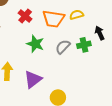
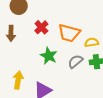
yellow semicircle: (77, 15) -> (92, 42), moved

